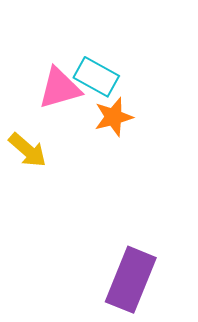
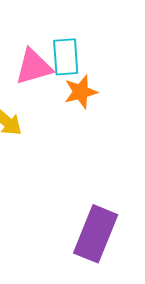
cyan rectangle: (96, 77) -> (66, 57), turned 57

